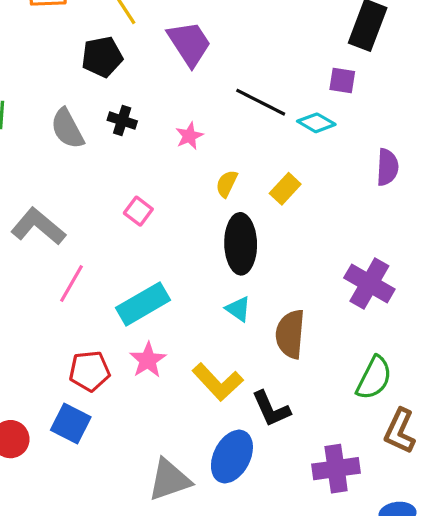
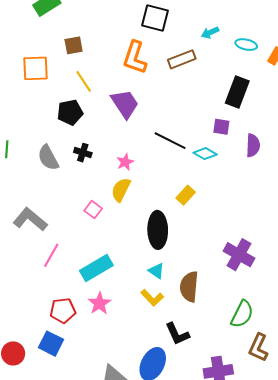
purple semicircle: (387, 167) -> (253, 145), moved
yellow semicircle: (227, 184) -> (121, 190), moved, size x1.4
yellow L-shape: (218, 382) -> (152, 298), moved, size x0.7

